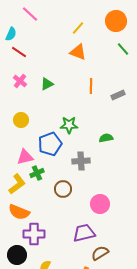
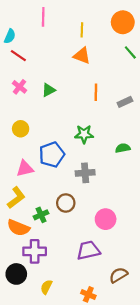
pink line: (30, 14) -> (43, 17), moved, turned 48
yellow line: (78, 28) -> (82, 30), turned -40
green star: (69, 125) -> (84, 134), moved
green semicircle: (106, 138) -> (123, 148), moved
green cross: (37, 173) -> (41, 215), moved
brown semicircle: (100, 253) -> (118, 275), moved

